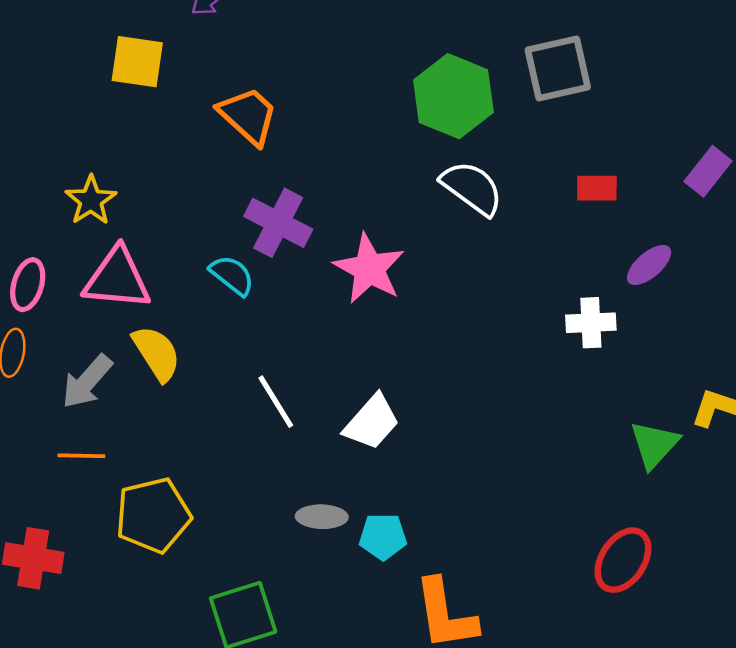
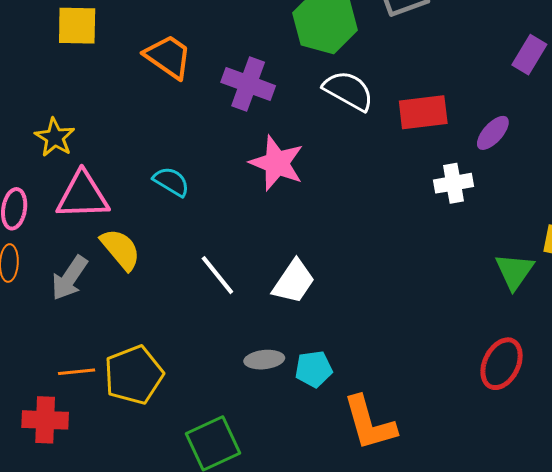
red rectangle: (597, 188) -> (423, 112), moved, size x1.5
purple cross: (278, 223) -> (248, 84), moved
orange line: (81, 456) -> (77, 372), moved

